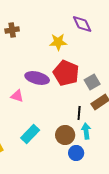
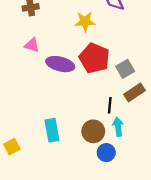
pink triangle: (17, 96) -> (32, 45), moved
cyan rectangle: (30, 134) -> (52, 130), turned -54

